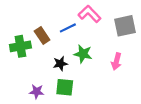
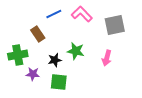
blue line: (68, 28) -> (54, 14), moved
green cross: (20, 46) -> (18, 55), moved
purple star: (37, 92) -> (33, 74), moved

